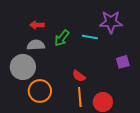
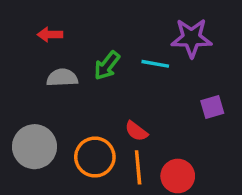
red arrow: (37, 25) -> (50, 35), moved
gray circle: (23, 67) -> (35, 147), moved
orange circle: (40, 91) -> (95, 157), moved

